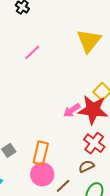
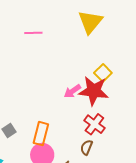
pink line: (32, 52) -> (33, 33), turned 42
brown semicircle: (86, 166) -> (87, 147), turned -42

